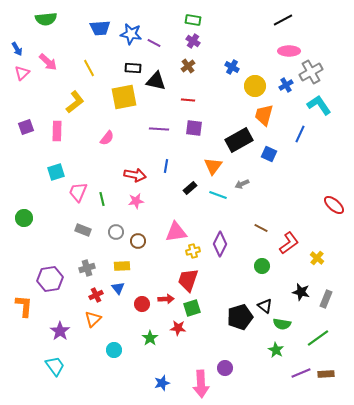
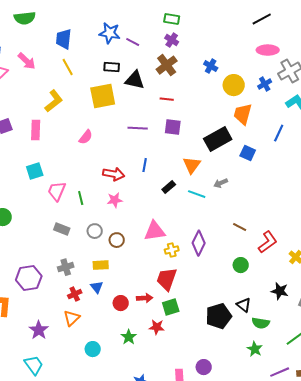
blue trapezoid: (100, 28) -> (64, 39), moved, turned 100
brown cross: (188, 66) -> (167, 65), size x1.5

